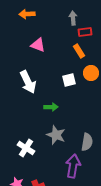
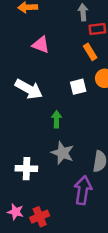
white arrow: (28, 82) -> (29, 89), turned -35
green arrow: (51, 107) -> (56, 119), turned -88
white cross: (26, 148) -> (26, 169), turned -30

